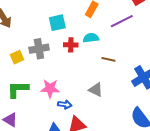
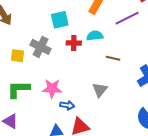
gray cross: (39, 49) -> (41, 47), turned 36
yellow square: (17, 57) -> (18, 56), turned 32
gray triangle: (96, 90) -> (100, 90), turned 42

